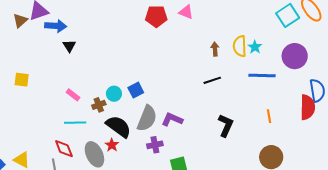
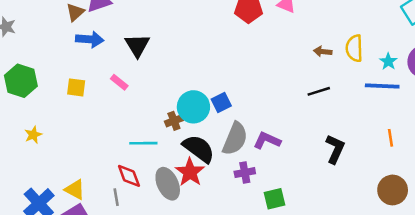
blue arrow: (56, 26) -> (90, 39), moved
black triangle: (69, 46) -> (137, 45), size x1.5
cyan star: (255, 47) -> (388, 61), moved
brown arrow: (215, 49) -> (323, 52), turned -80
cyan circle: (114, 94) -> (193, 107), size x1.6
pink rectangle: (73, 95) -> (119, 82), moved
red star: (112, 145) -> (190, 172), size x1.6

